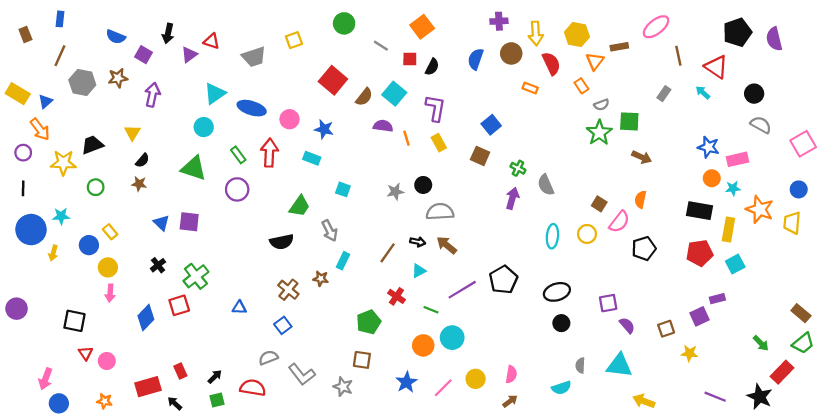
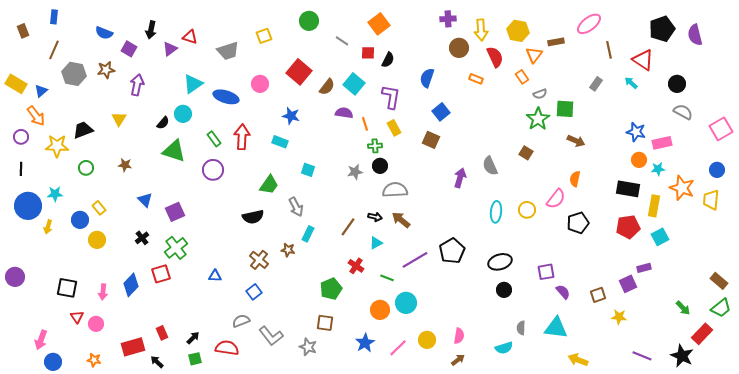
blue semicircle: (476, 59) -> (427, 78), moved
pink circle: (289, 119) -> (260, 84), moved
black semicircle: (142, 160) -> (163, 123), moved
green cross: (518, 168) -> (375, 146), moved, turned -32
brown square: (599, 204) -> (526, 153), moved
purple square: (189, 222) -> (175, 212), moved, turned -30
pink arrow: (110, 293) -> (103, 292), moved

